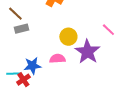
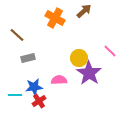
gray rectangle: (21, 29) -> (28, 58), moved
yellow circle: (68, 37) -> (79, 58), moved
red cross: (23, 80) -> (39, 101), moved

